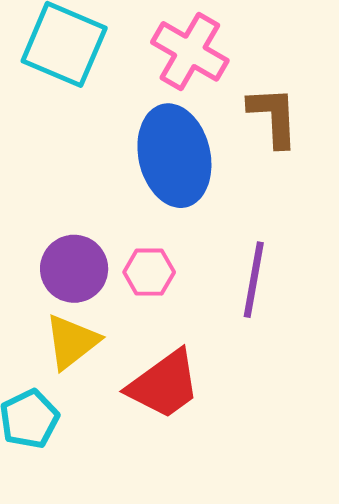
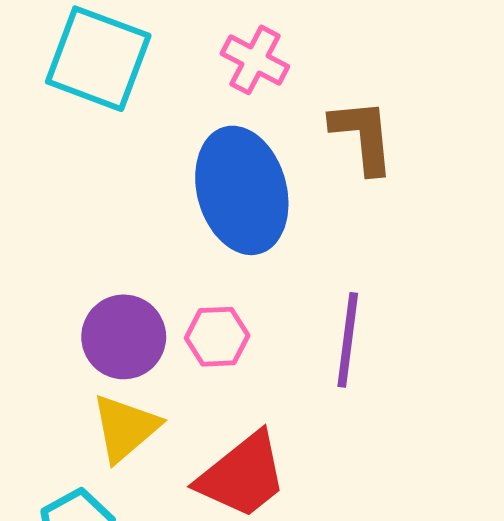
pink cross: (190, 51) -> (255, 60), size x0.7

